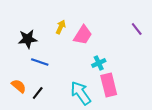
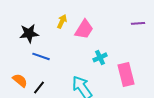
purple line: (137, 29) -> (138, 23), turned -56
pink rectangle: (109, 85) -> (126, 74), moved

